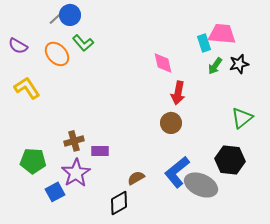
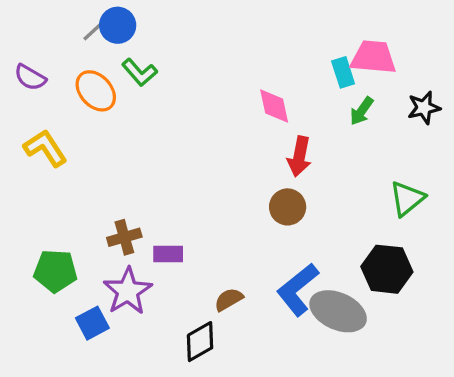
black star: (239, 64) -> (424, 108), moved

